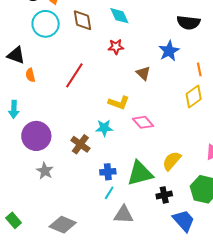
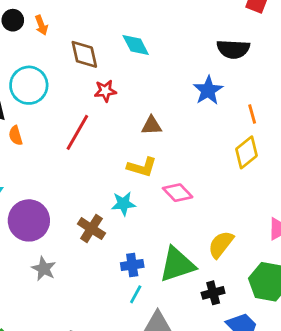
cyan circle: (46, 24) -> (29, 85), moved
red star: (116, 47) -> (105, 91), moved
brown triangle: (143, 73) -> (152, 126), moved, turned -42

